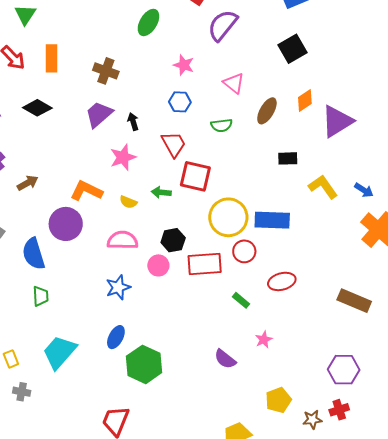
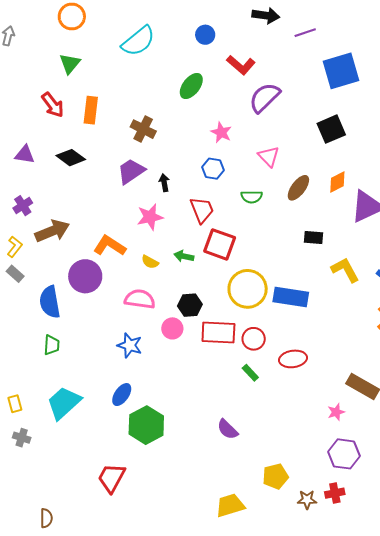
brown arrow: (28, 183) -> (52, 231), size x1.6
red circle: (244, 251) -> (254, 339), moved
blue star: (118, 287) -> (130, 345), turned 30
pink star: (264, 340) -> (336, 412), moved

